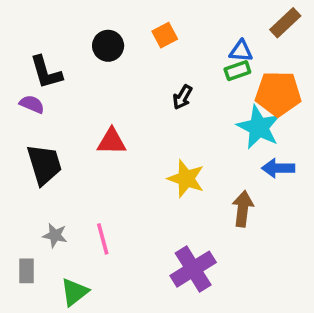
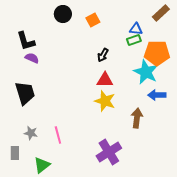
black circle: (108, 46) -> (63, 14), moved
purple semicircle: (32, 104) -> (32, 58), moved
red triangle: (112, 141) -> (105, 80), moved

